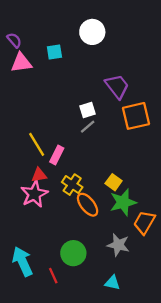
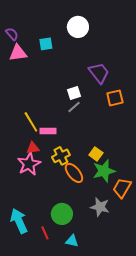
orange square: (136, 116) -> (115, 98), size x0.7
pink rectangle: (57, 155) -> (48, 131), turned 63
yellow cross: (72, 185) -> (61, 156), turned 30
cyan triangle: (112, 283) -> (72, 241), moved

